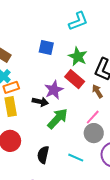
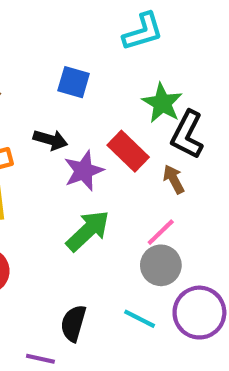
green star: (78, 56) -> (162, 103), moved
black arrow: (40, 102) -> (50, 140), moved
black semicircle: (43, 155) -> (73, 323), moved
cyan line: (76, 158) -> (140, 319), moved

